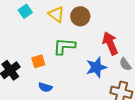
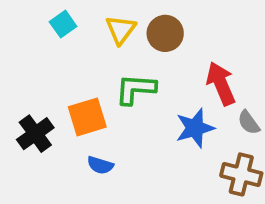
yellow triangle: (56, 14) -> (121, 30), turned 30
orange square: (38, 61) -> (87, 117), size x1.5

